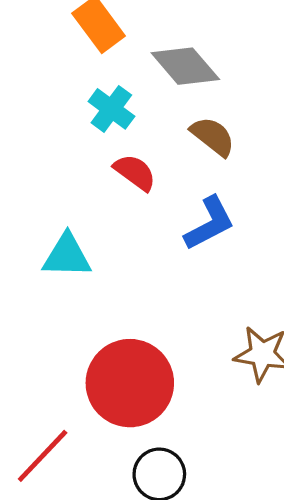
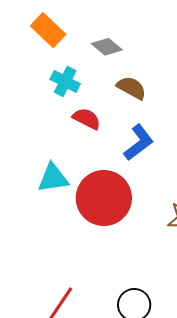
gray diamond: (185, 66) -> (107, 47), size x0.7
red circle: (130, 383) -> (104, 198), moved

